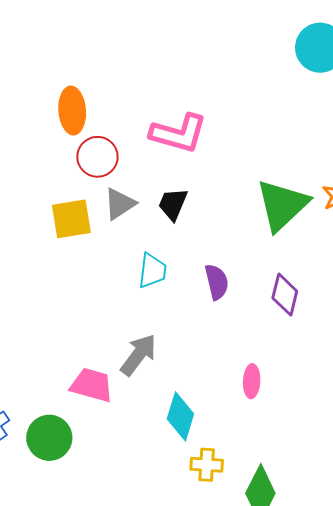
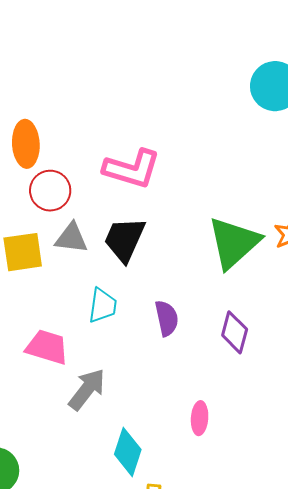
gray triangle: (120, 204) -> (71, 238), turned 39
black trapezoid: (173, 204) -> (125, 239), size x1.4
pink trapezoid: (92, 385) -> (47, 347), moved

